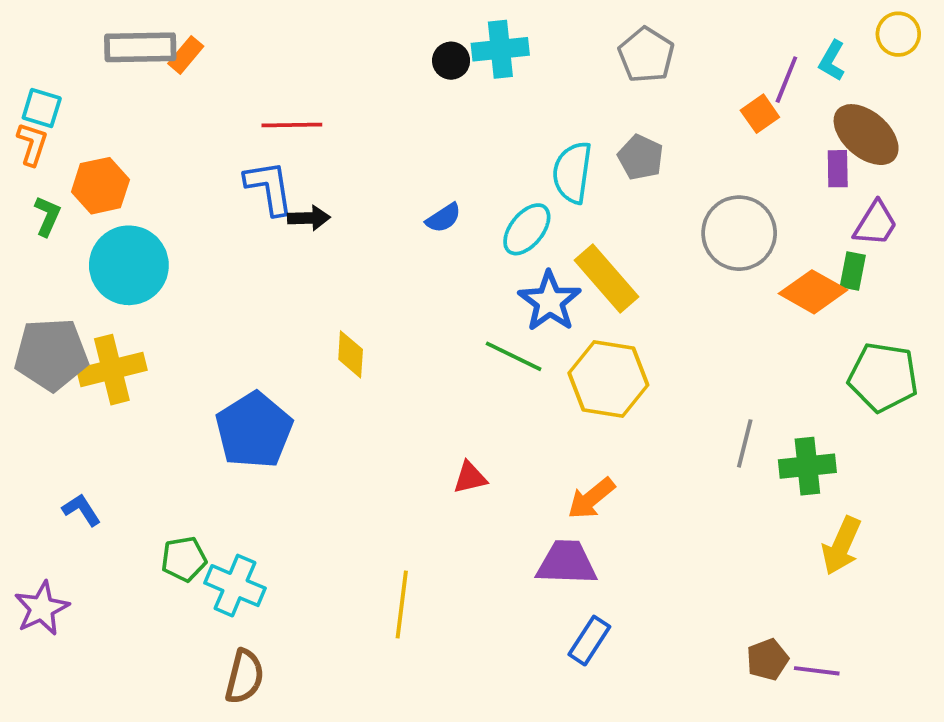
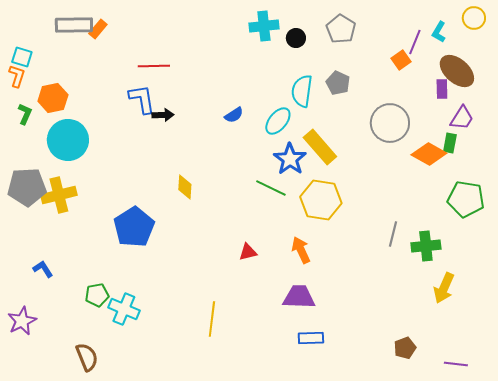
black circle: (451, 61) -> (296, 38), moved
orange arrow: (591, 498) -> (301, 250), moved, turned 104
blue rectangle: (589, 641) -> (311, 338), turned 55
purple line: (817, 671) -> (456, 364), moved
brown semicircle: (244, 677) -> (87, 357), moved, turned -36

